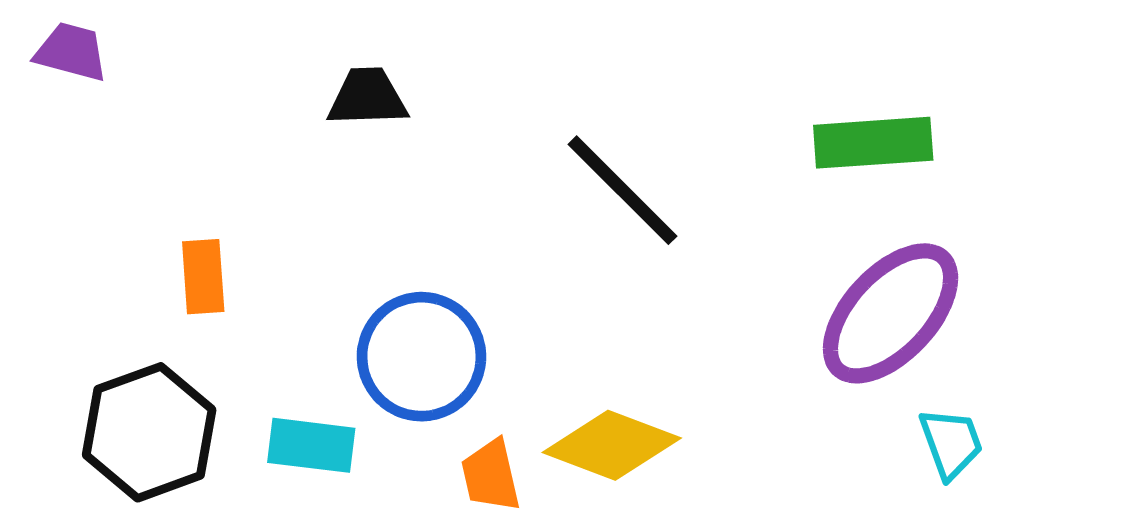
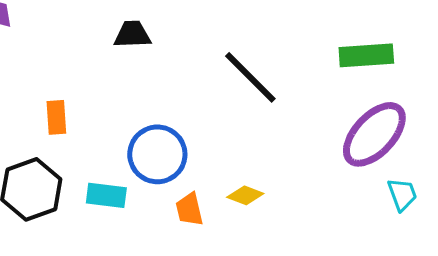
yellow diamond: (612, 445) -> (245, 195), size x0.6

